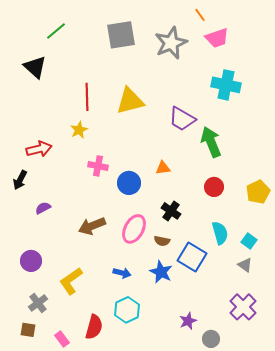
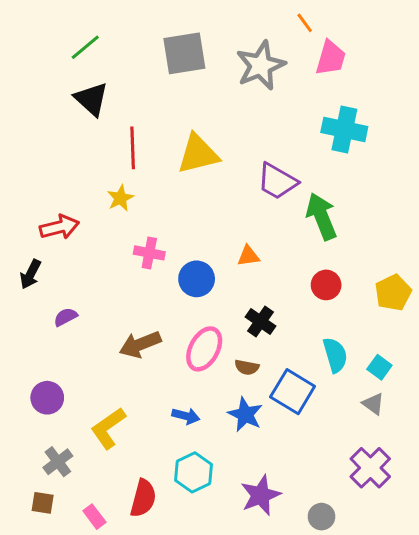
pink trapezoid: (217, 38) -> (331, 58), turned -55
black triangle: (35, 67) -> (91, 99), moved
purple star: (188, 321) -> (261, 495), moved, size x1.5

